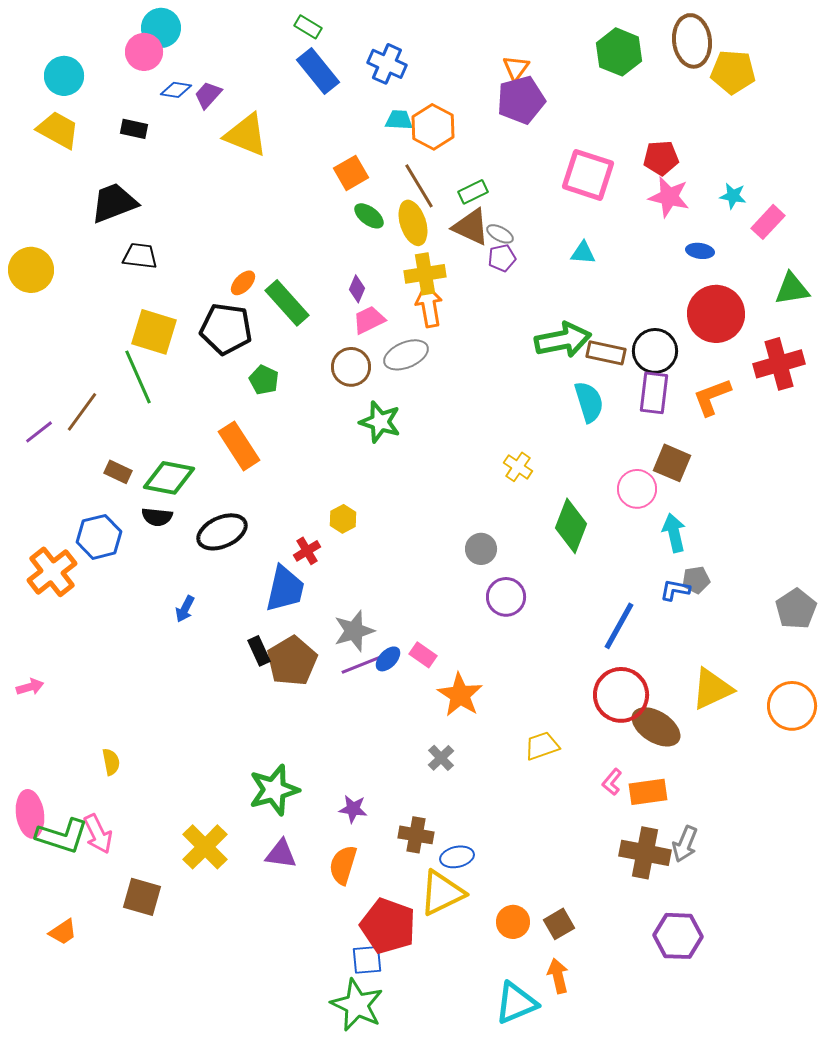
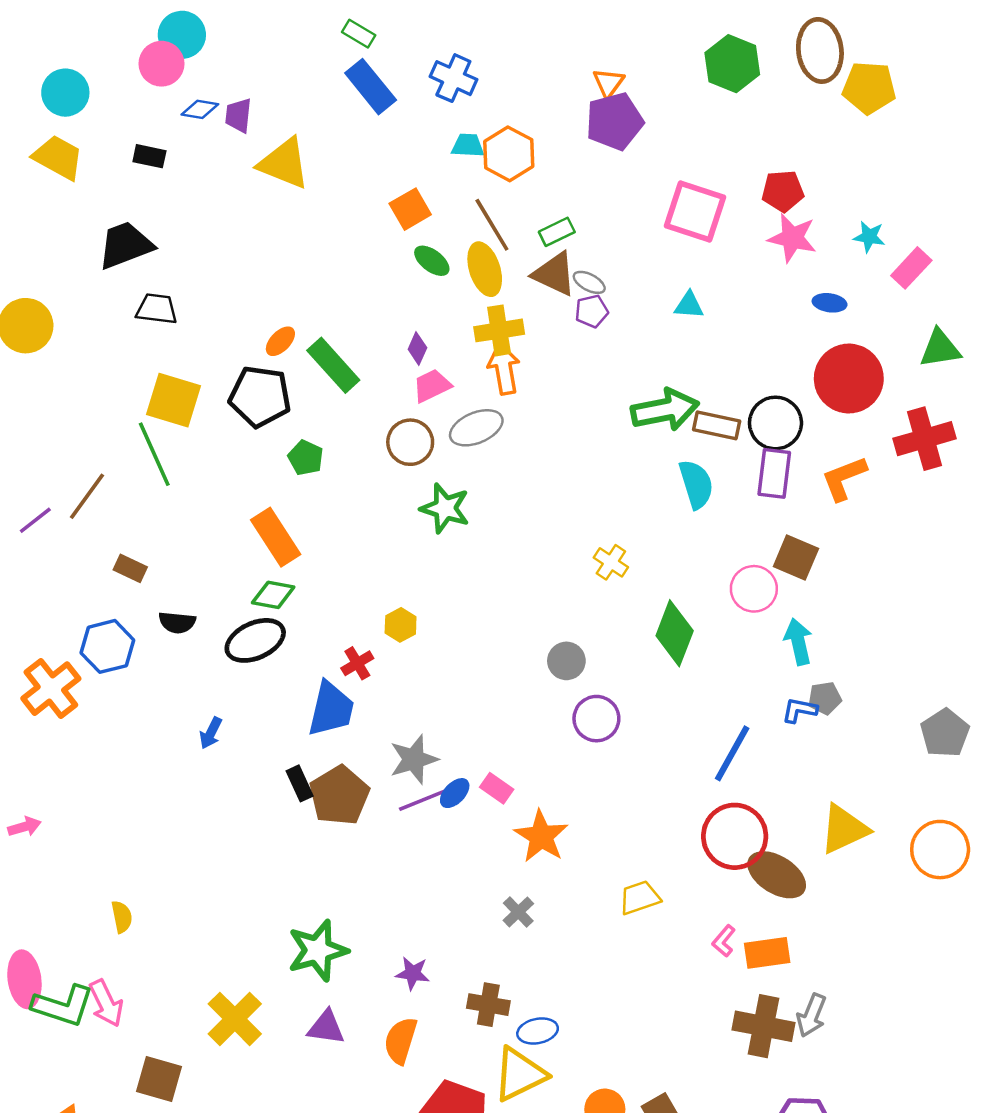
purple trapezoid: (208, 95) -> (238, 115), turned -36
green diamond: (169, 478) -> (273, 595), moved, size x0.7

